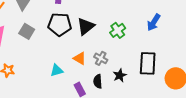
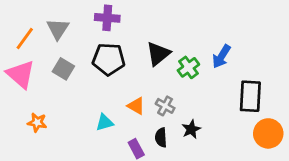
blue arrow: (154, 22) -> (221, 56), moved
black triangle: (86, 26) -> (158, 54), moved
black rectangle: (148, 63) -> (250, 96), moved

